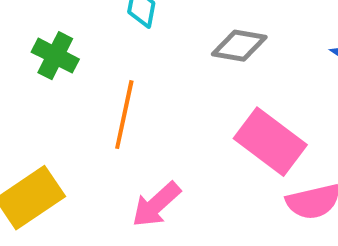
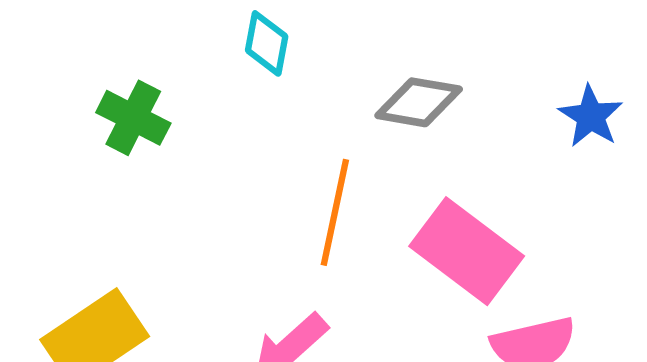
orange line: (124, 115) -> (335, 212), moved

